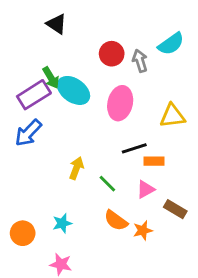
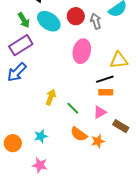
green arrow: (51, 78) -> (24, 20), moved
cyan ellipse: (73, 90) -> (49, 21), moved
black line: (134, 148) -> (105, 79), moved

